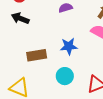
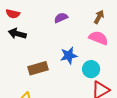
cyan circle: (65, 76) -> (91, 69), moved

